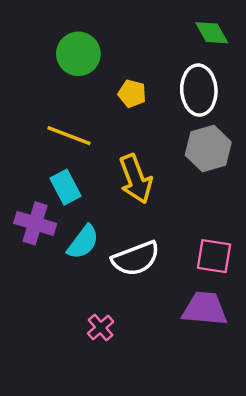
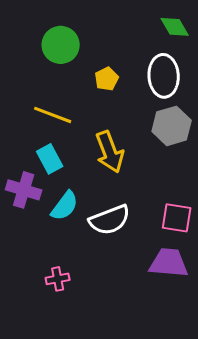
yellow pentagon: (132, 94) -> (107, 79), turned 30
pink cross: (101, 327) -> (58, 279), moved, turned 30

